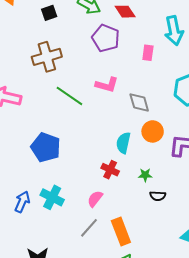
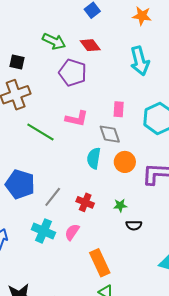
black square: (49, 13) -> (17, 62), moved, turned 35
pink rectangle: (148, 53) -> (119, 109), moved
cyan semicircle: (123, 143) -> (94, 158), moved
cyan cross: (52, 197) -> (43, 231), moved
gray line: (89, 228) -> (53, 197), moved

